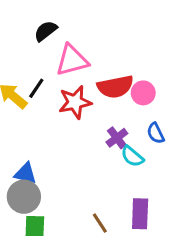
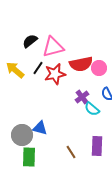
black semicircle: (46, 31) -> (30, 41), moved
black line: (36, 88) -> (38, 68), moved
blue triangle: (25, 173) -> (40, 128), moved

